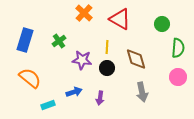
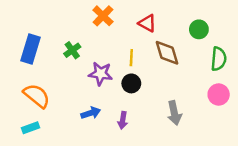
red triangle: (120, 19) -> (147, 23), size x0.7
brown diamond: (136, 59) -> (167, 53), moved
cyan rectangle: (48, 105) -> (30, 128), moved

